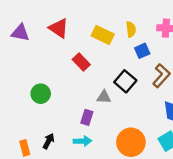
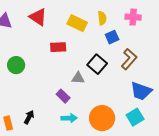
red rectangle: (81, 62) -> (58, 47), turned -49
green circle: (41, 94) -> (16, 65), moved
purple rectangle: (87, 117) -> (63, 96), turned -64
cyan arrow: (82, 141) -> (69, 118), moved

